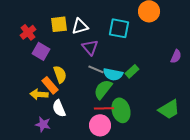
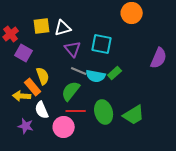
cyan square: (119, 28) -> (102, 44), moved
purple semicircle: (176, 56) -> (159, 58), size x1.5
green semicircle: (103, 89) -> (71, 91), moved
red line: (104, 108) -> (76, 111), moved
green trapezoid: (169, 109) -> (134, 115), moved
pink circle: (100, 125) -> (64, 127), moved

